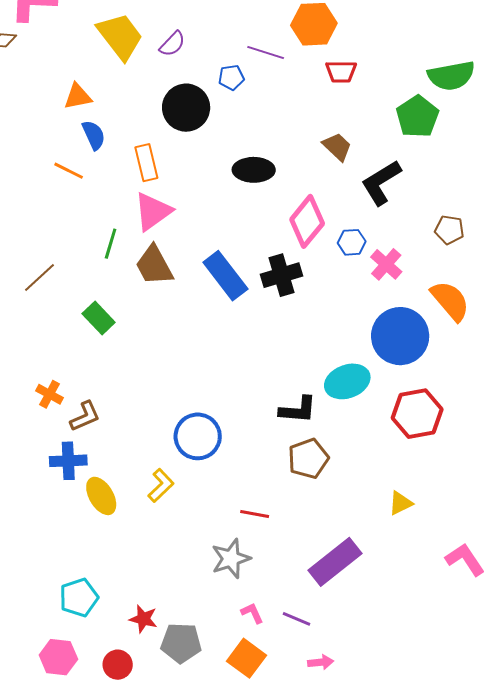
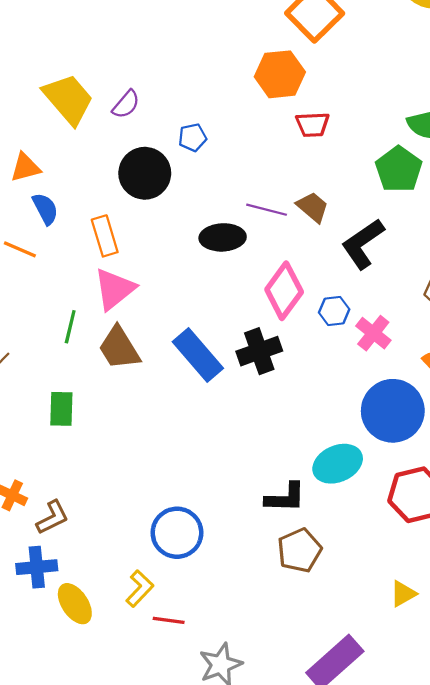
purple line: (266, 52) -> (267, 210), moved
green rectangle: (99, 318) -> (61, 409), turned 48
red line: (255, 514) -> (169, 620), moved

